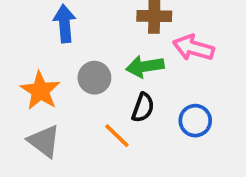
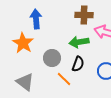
gray circle: (94, 78) -> (52, 58), moved
orange star: (40, 91) -> (23, 43), moved

